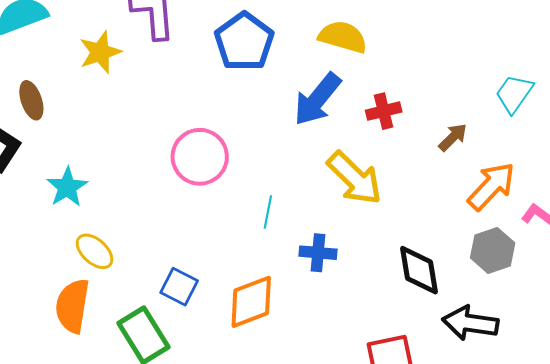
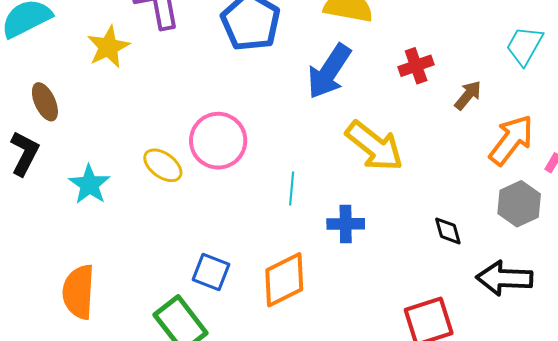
red cross: (384, 111) -> (416, 66), moved
yellow ellipse: (95, 251) -> (163, 165), moved
black diamond: (419, 270) -> (448, 231), size x0.6
orange semicircle: (72, 306) -> (79, 292), moved

